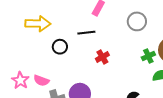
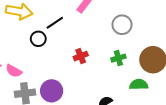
black line: (86, 33) -> (55, 23), moved, turned -36
green cross: (148, 56) -> (118, 58), moved

